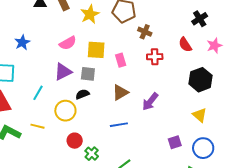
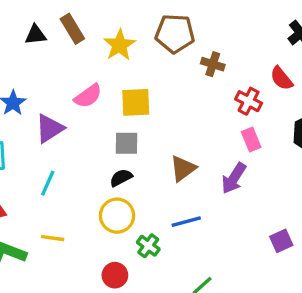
red cross: (155, 57) -> (249, 101), moved, turned 35
pink rectangle: (121, 60) -> (251, 139), moved
purple triangle: (63, 72) -> (50, 128), moved
yellow circle: (65, 111) -> (117, 216), moved
red circle: (75, 141) -> (115, 275), moved
green cross: (92, 154) -> (148, 246), moved

